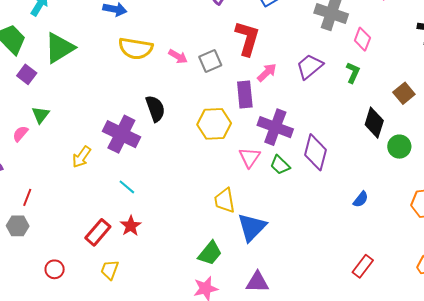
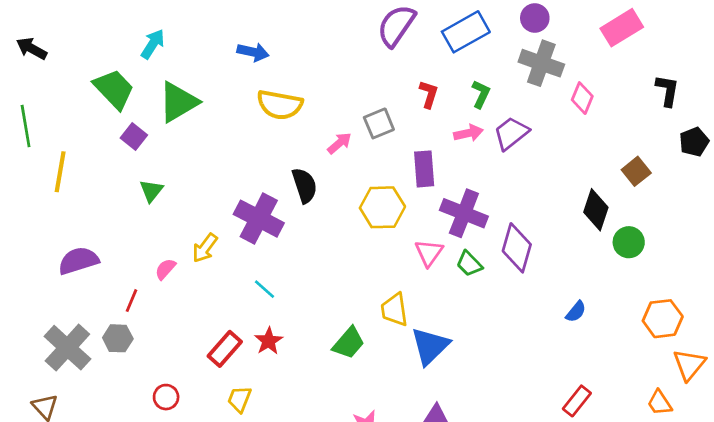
red L-shape: (247, 38) -> (429, 94), size x0.6
pink arrow: (178, 56) -> (339, 143), moved, turned -72
pink arrow: (267, 72) -> (468, 133), moved, turned 30
green L-shape: (353, 73) -> (481, 94), moved
pink semicircle: (20, 134) -> (165, 269), moved
green trapezoid: (210, 253) -> (349, 343), moved

